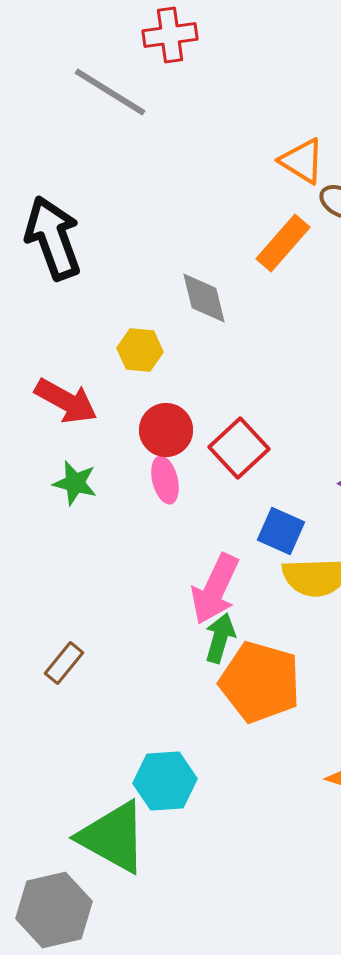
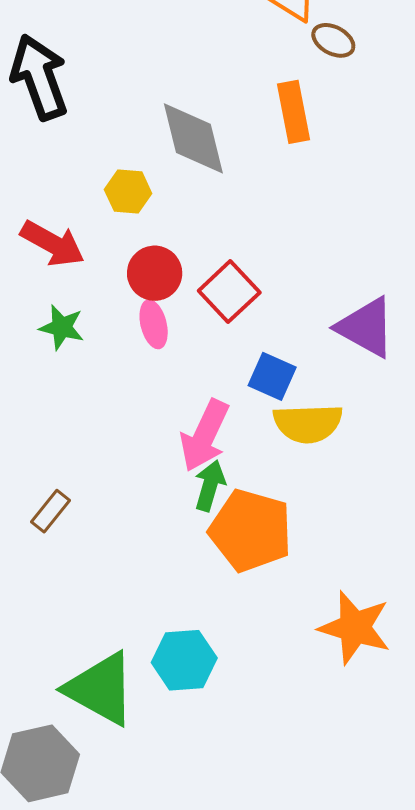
orange rectangle: (283, 243) -> (293, 112), moved, turned -52
gray diamond: (204, 298) -> (193, 138), size x1.4
cyan hexagon: (165, 781) -> (184, 660), moved

